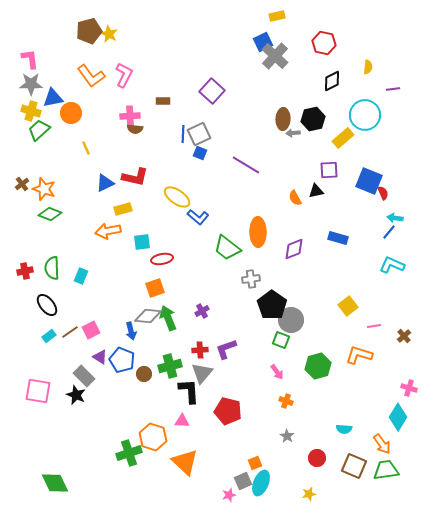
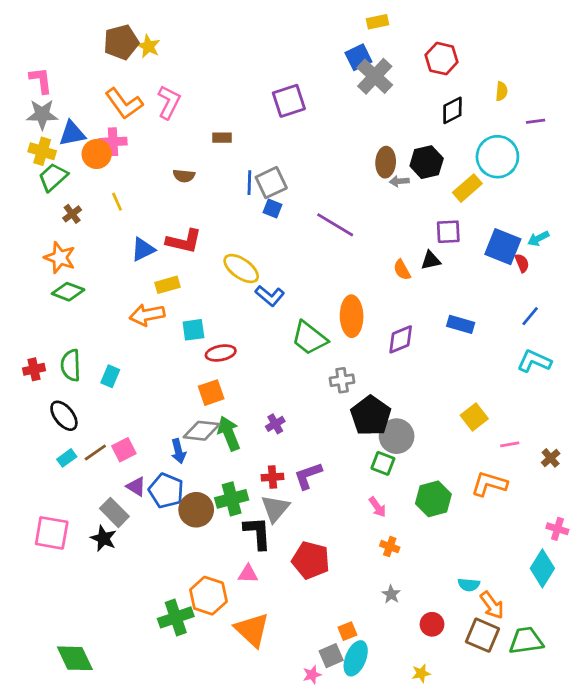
purple square: (212, 91) -> (289, 101), moved, turned 30
pink cross: (130, 116) -> (113, 142), moved
brown cross: (22, 184) -> (72, 214), moved
cyan arrow: (395, 218) -> (538, 238), moved, turned -35
brown circle: (144, 374) -> (196, 510), size x1.6
orange arrow: (382, 444) -> (492, 605), moved

